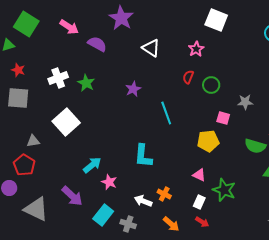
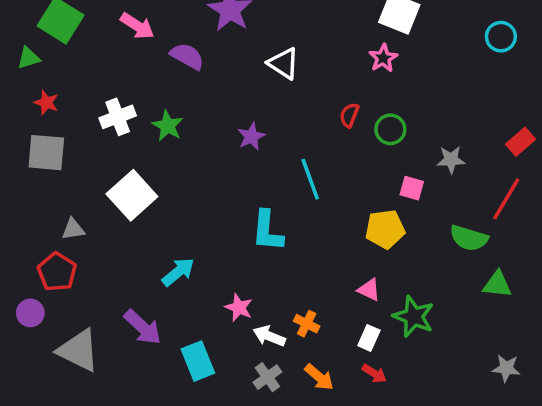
pink star: (196, 49) -> (383, 58), moved
cyan L-shape: (143, 156) -> (267, 231), moved
pink star: (109, 182) -> (239, 308), moved
cyan rectangle: (103, 215) -> (198, 361), turned -60
gray cross: (128, 224) -> (267, 377), moved, turned 35

